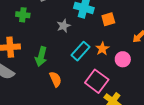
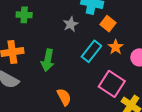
orange square: (108, 19) -> (108, 24), moved, turned -32
orange semicircle: (55, 79) -> (64, 97), moved

